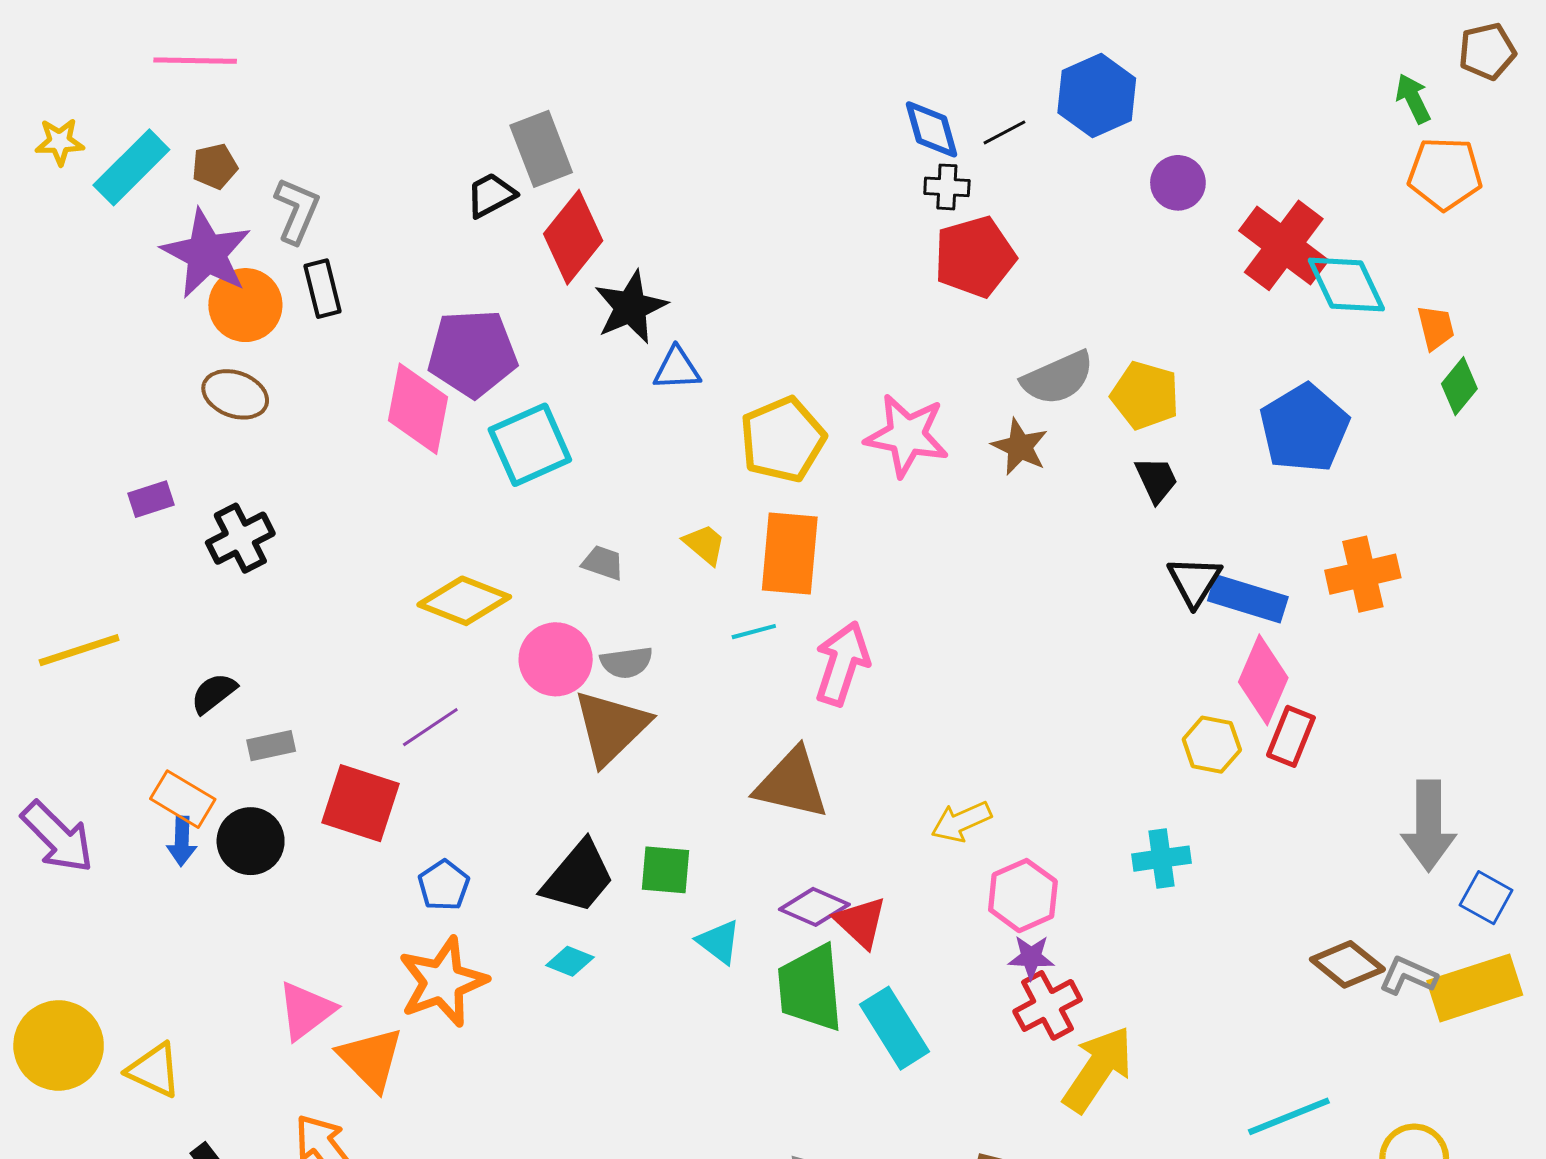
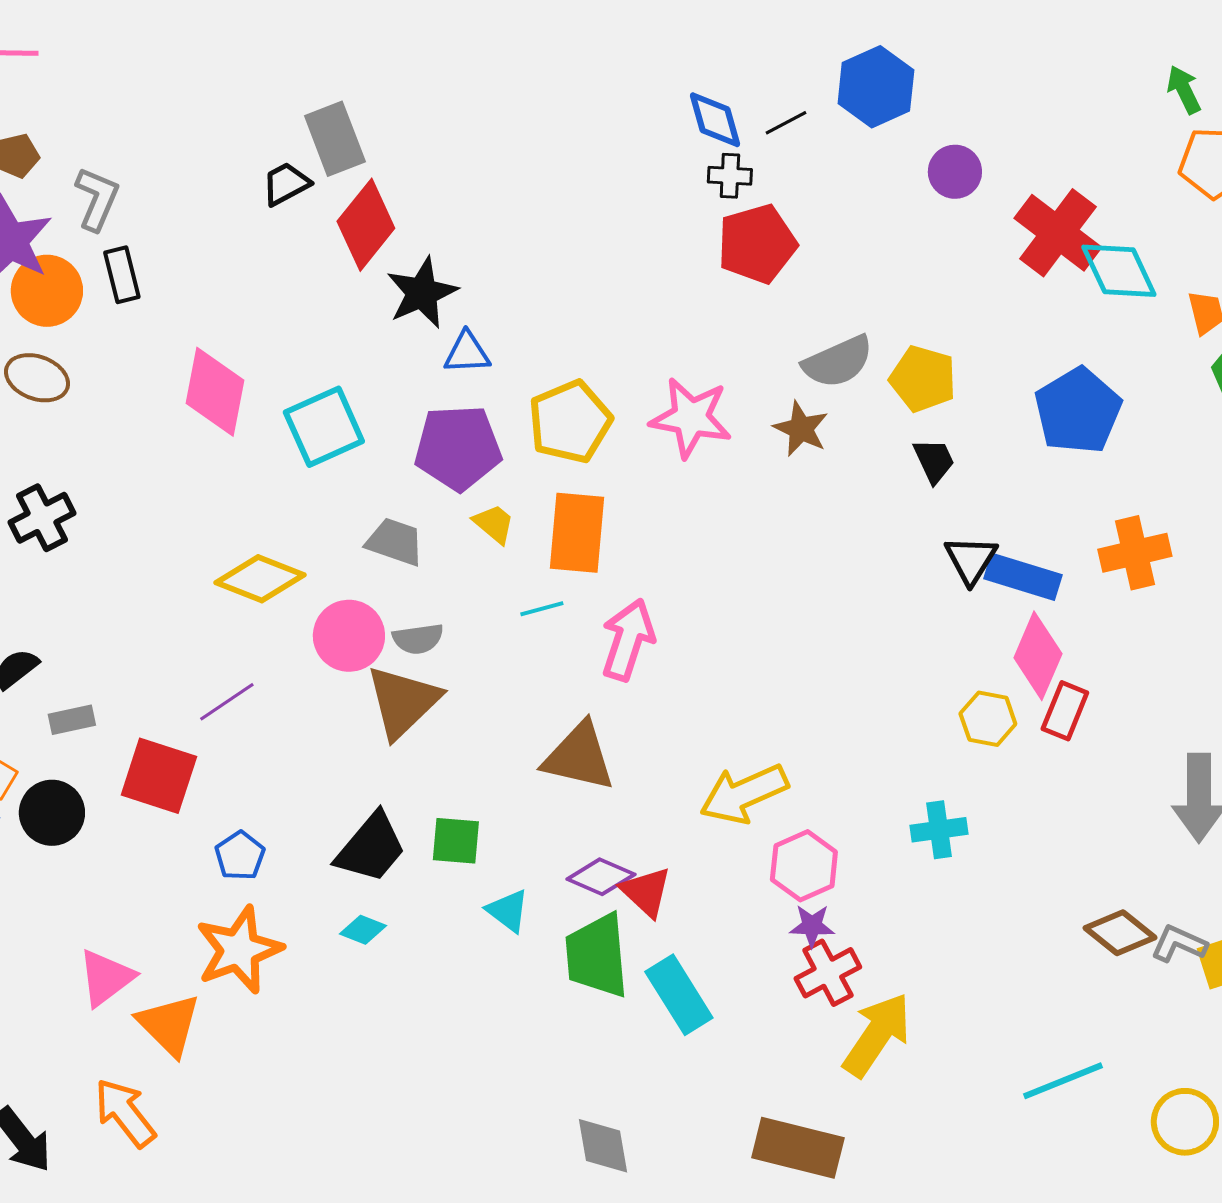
purple pentagon: (472, 353) -> (458, 448), moved
gray trapezoid: (603, 563) -> (395, 542), size x1.4
yellow arrow: (961, 822) -> (744, 794), size x1.5

